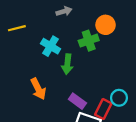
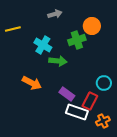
green arrow: (67, 64) -> (58, 61), turned -90
orange arrow: (38, 89) -> (32, 83), turned -36
cyan circle: (119, 98) -> (104, 83), moved

